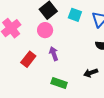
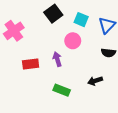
pink circle: (45, 30) -> (73, 41), moved
red rectangle: (28, 59) -> (31, 64), turned 42

